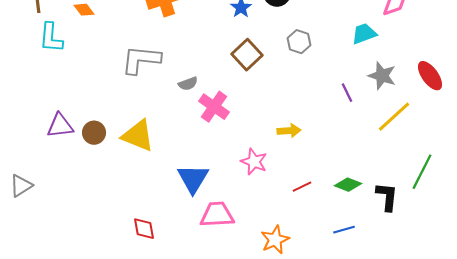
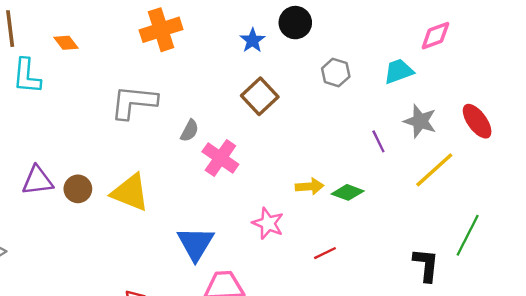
gray hexagon: (299, 42) -> (336, 72), moved
gray semicircle: (188, 84) -> (190, 131), turned -42
green diamond: (348, 185) -> (348, 192), moved

